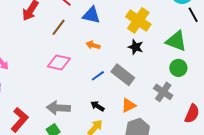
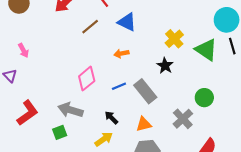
yellow cross: (138, 20) -> (174, 39), size x0.7
green triangle: (176, 41) -> (206, 50), moved
orange arrow: (93, 45) -> (121, 53), turned -40
pink diamond: (59, 62) -> (87, 79), moved, turned -65

